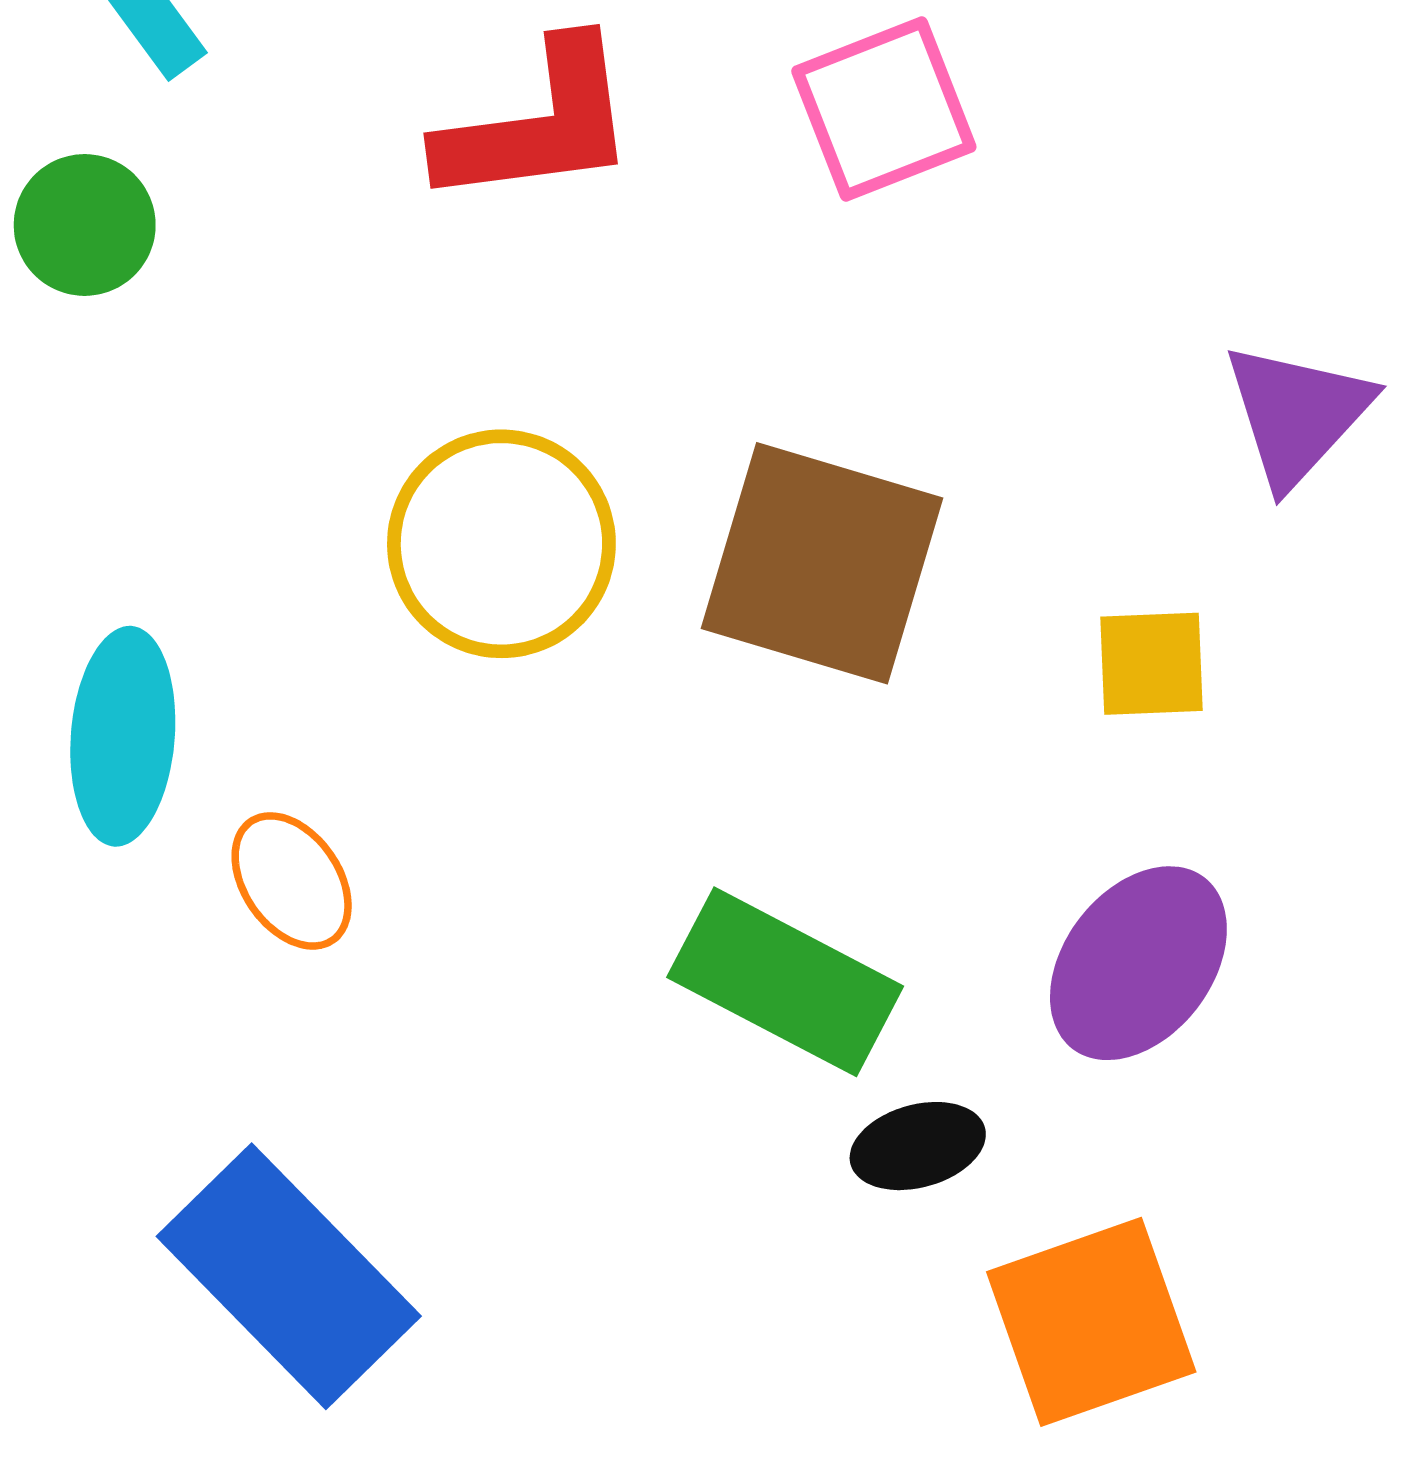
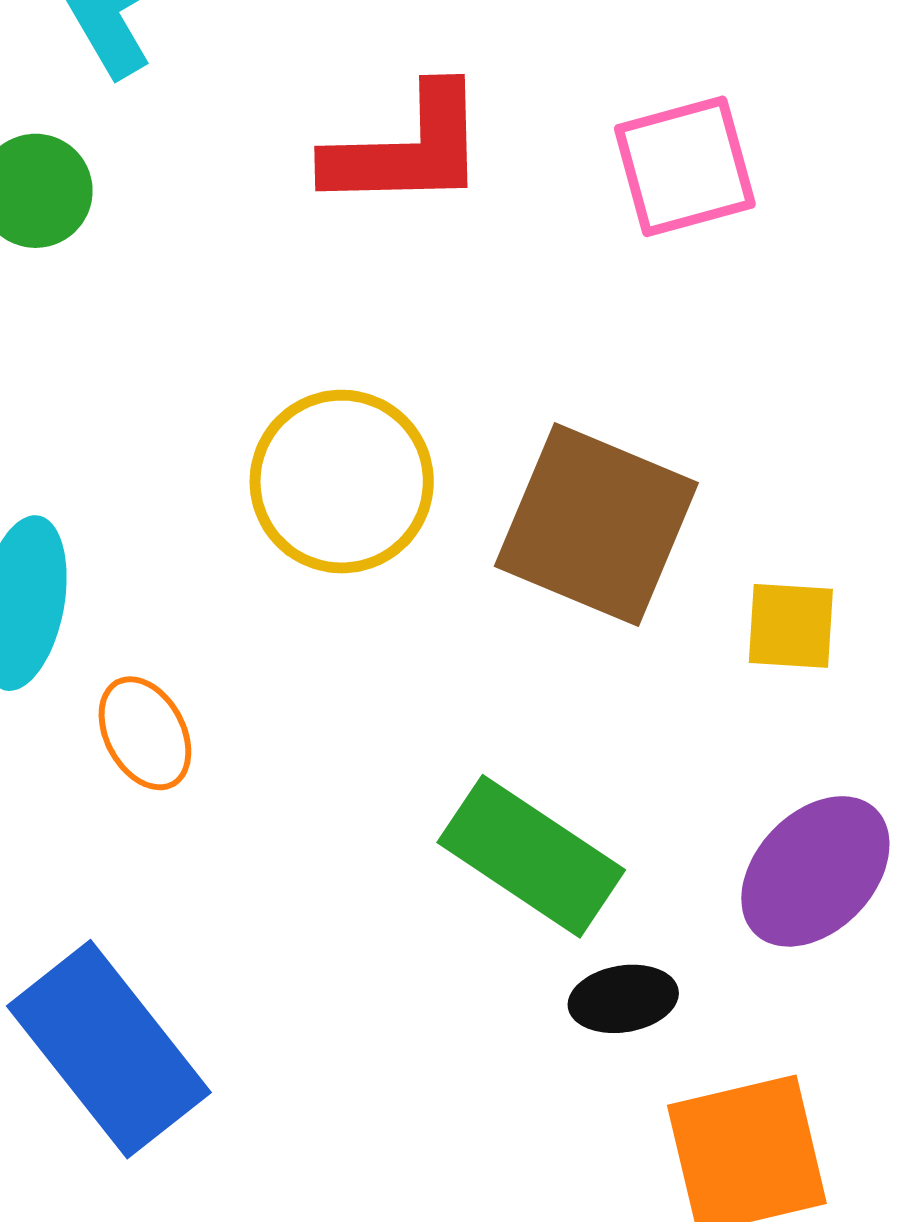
yellow square: (1151, 664) -> (791, 626), moved

